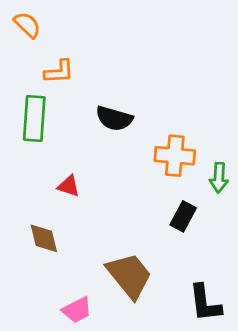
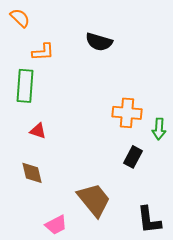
black semicircle: (114, 118) -> (99, 42), moved
red triangle: (69, 186) -> (38, 131), moved

